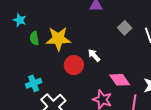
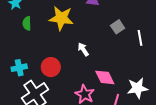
yellow star: (58, 39) -> (61, 18), moved
red circle: (74, 65) -> (51, 67), moved

